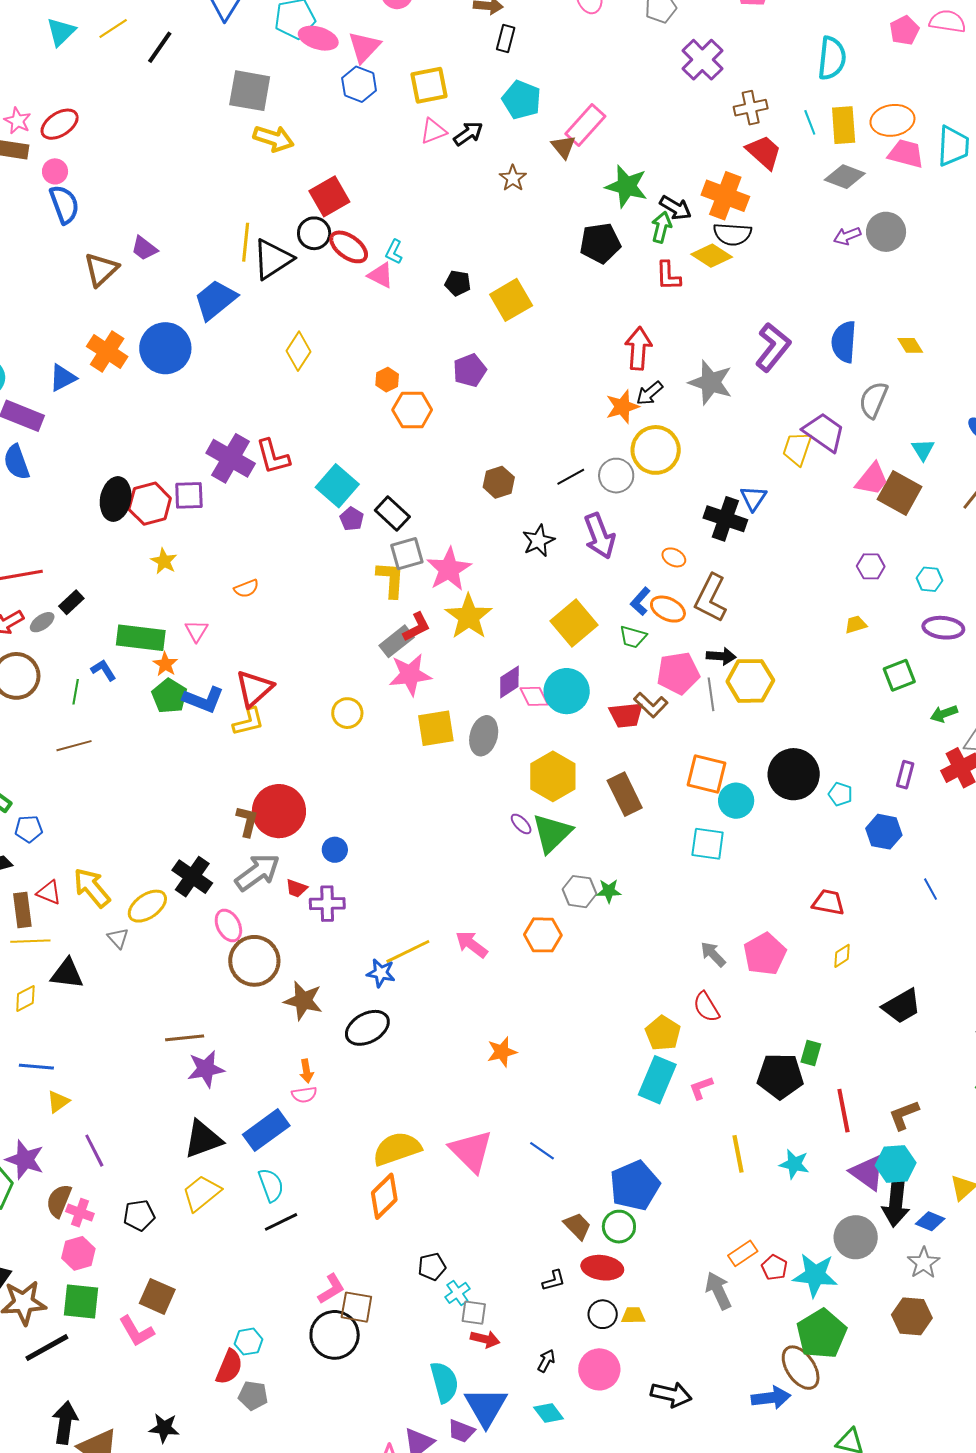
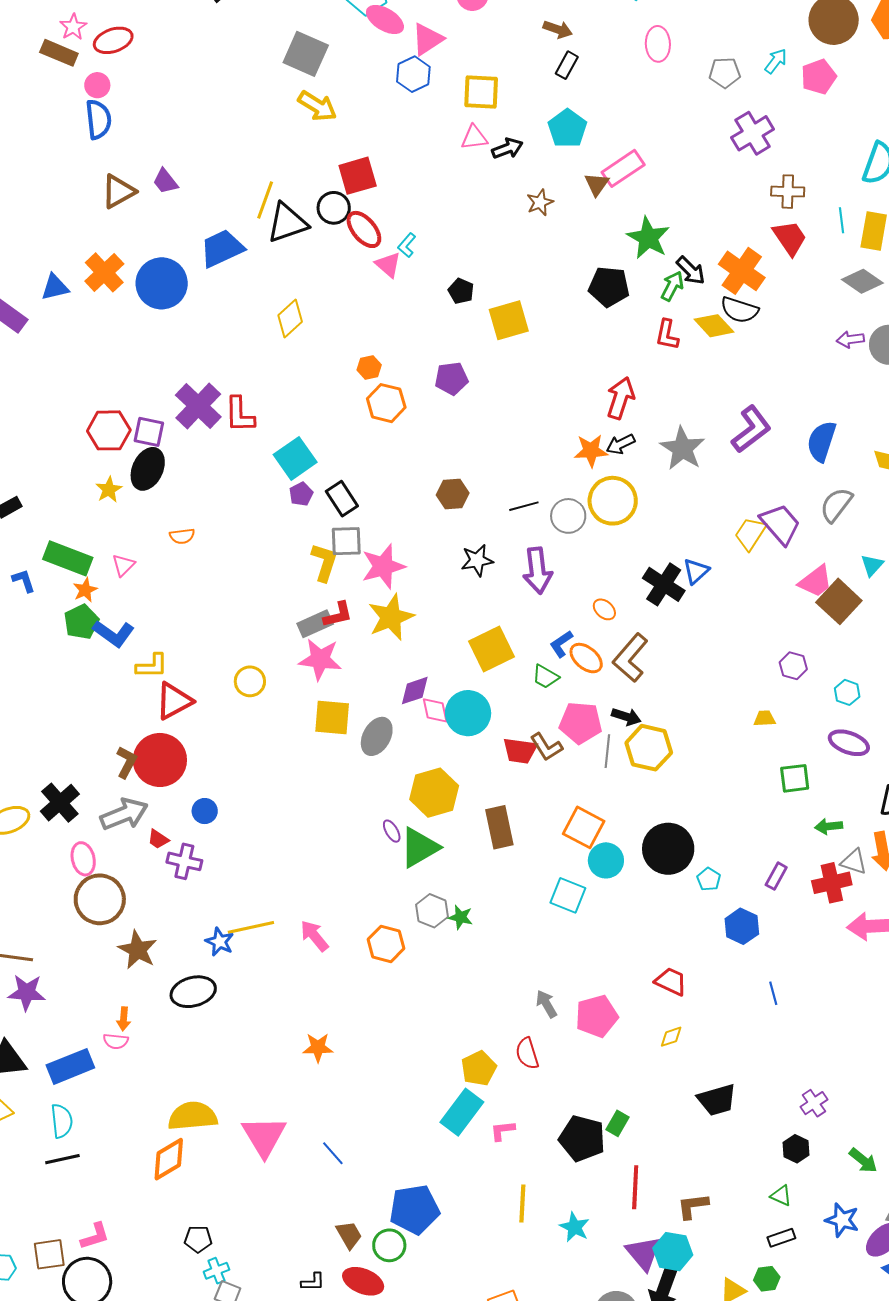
black ellipse: (116, 499) -> (148, 469), moved
red triangle: (254, 688) -> (174, 701), moved
brown square: (356, 1307) -> (49, 1254), moved, turned -32

